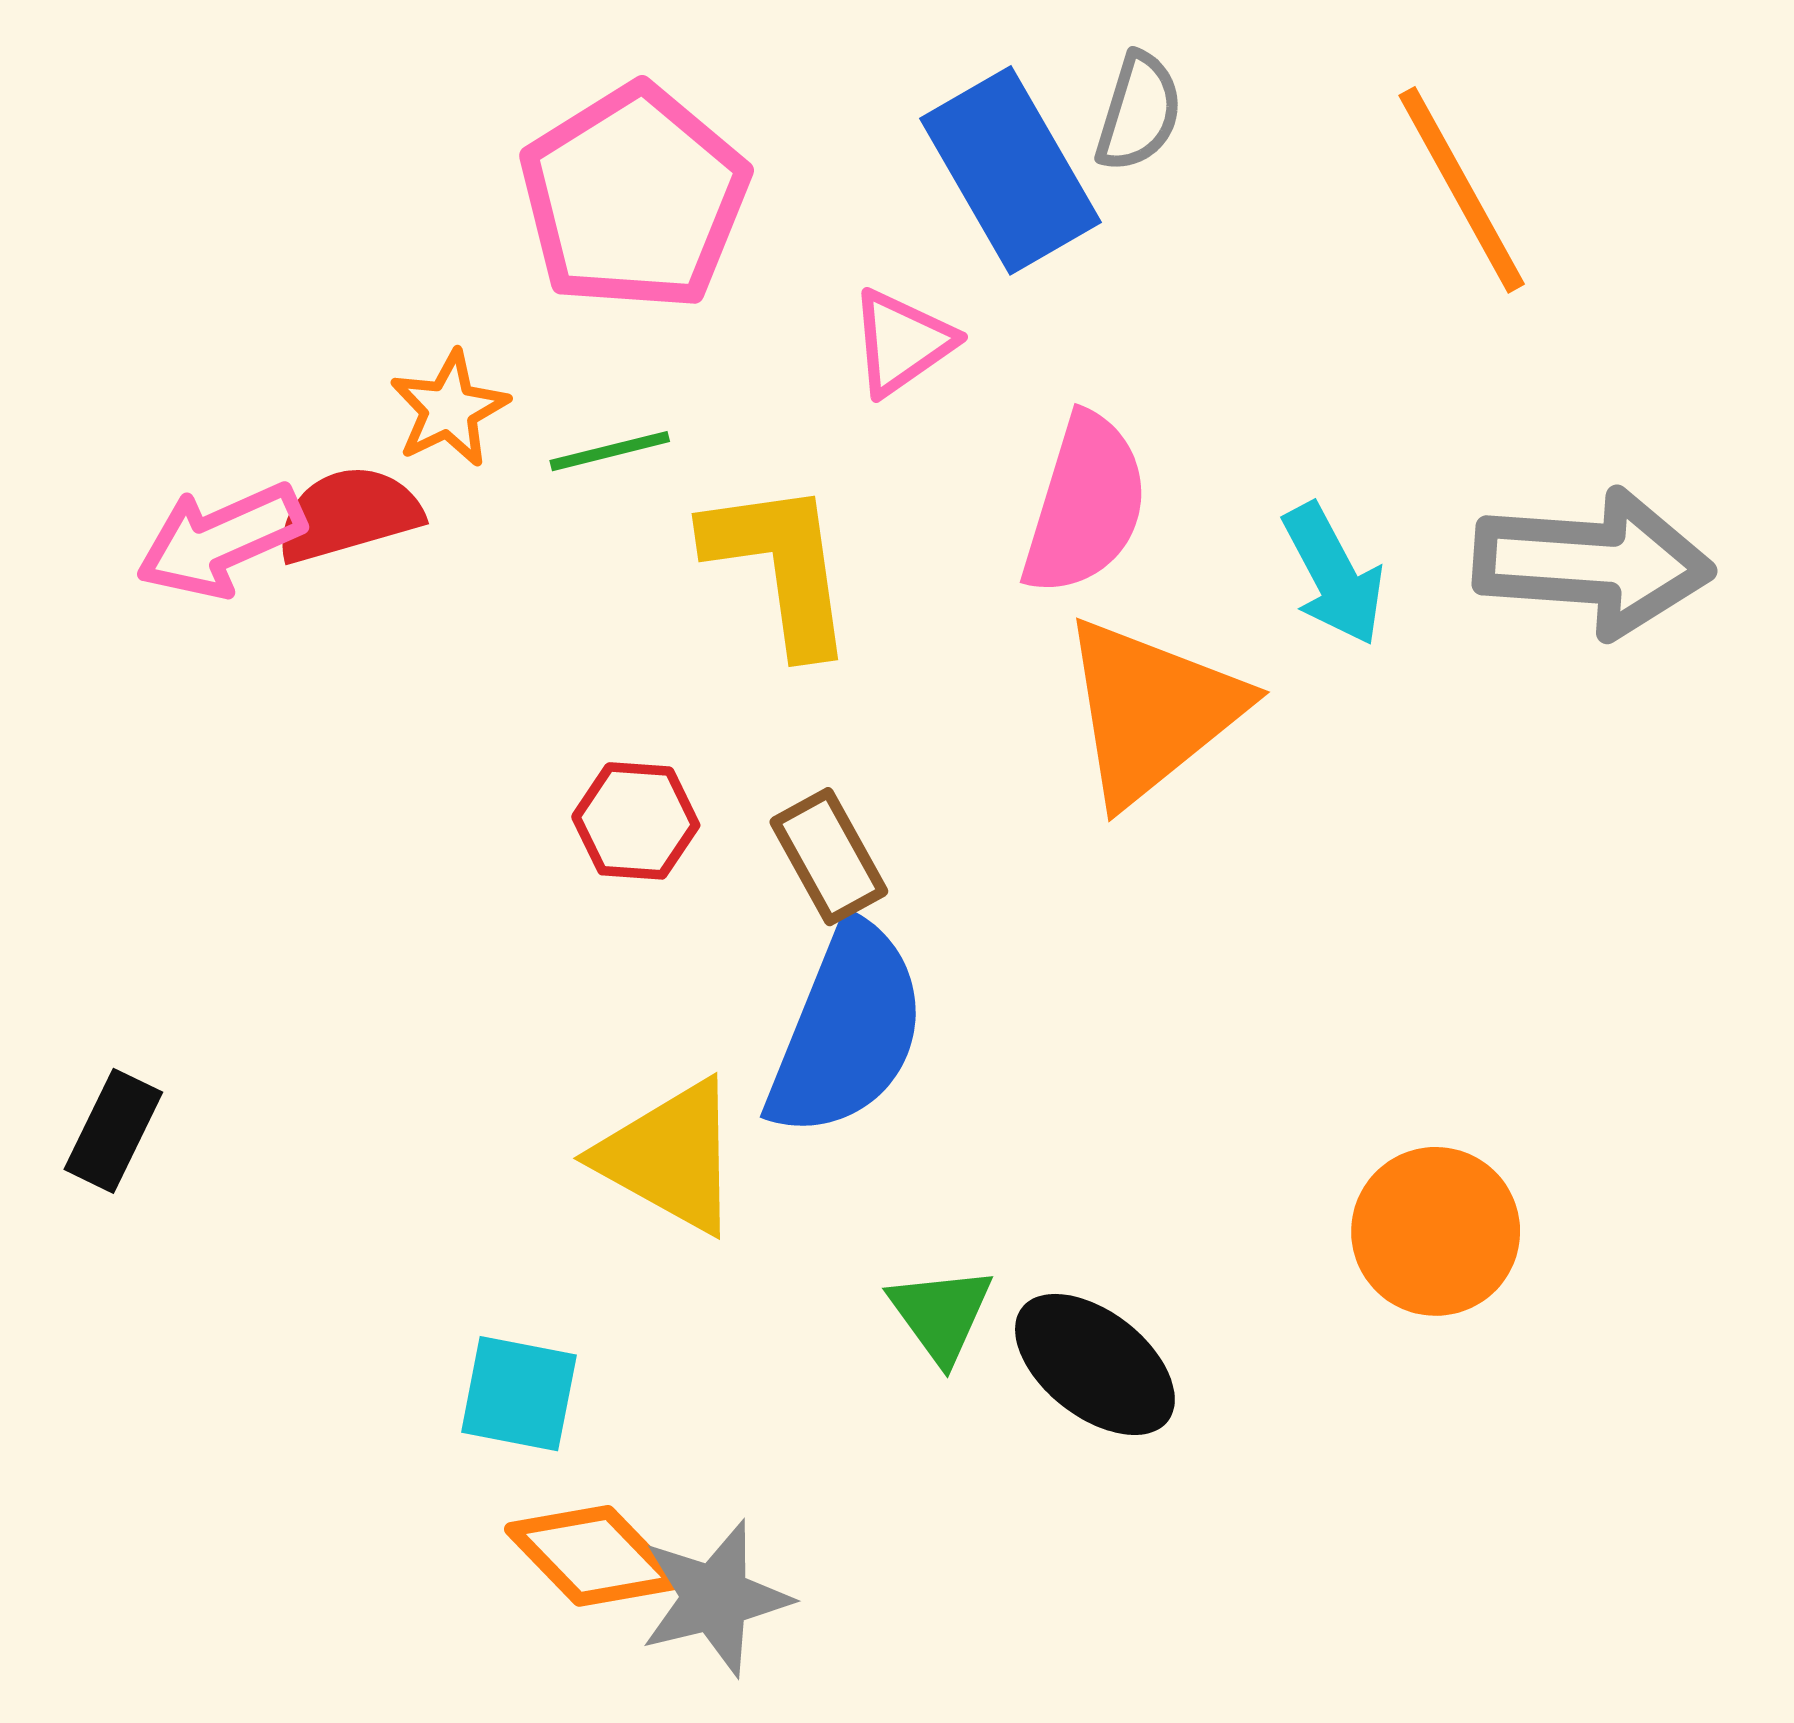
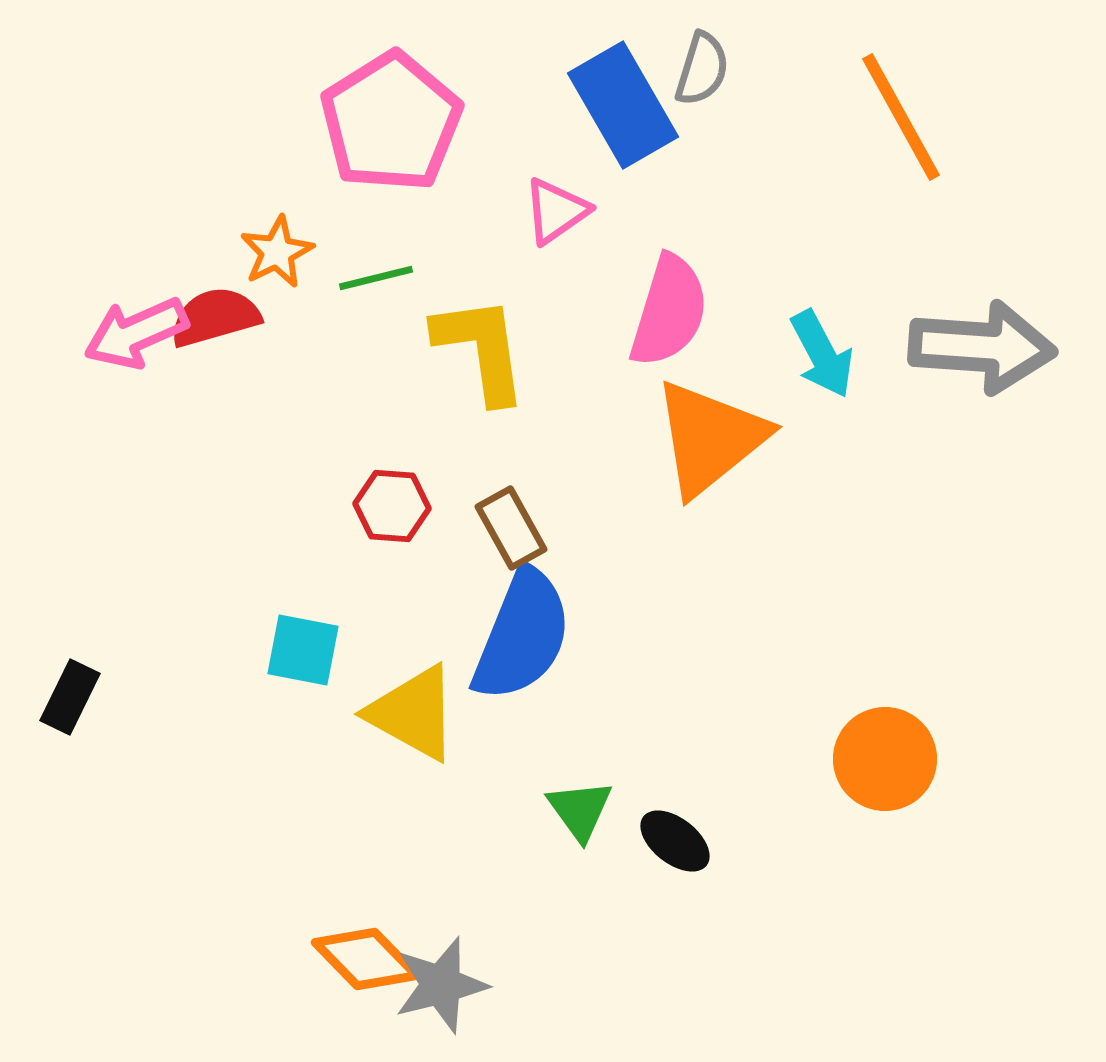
black ellipse: (1095, 1364) -> (675, 841), size x0.7
cyan square: (519, 1394) -> (303, 650), moved

